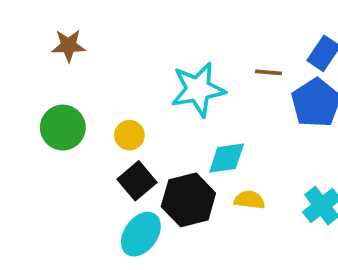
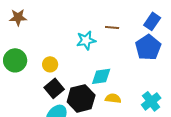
brown line: (268, 72) -> (112, 27), moved
cyan star: (198, 89) -> (86, 40), size x0.7

